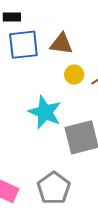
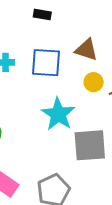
blue square: (23, 45) -> (46, 63), moved

